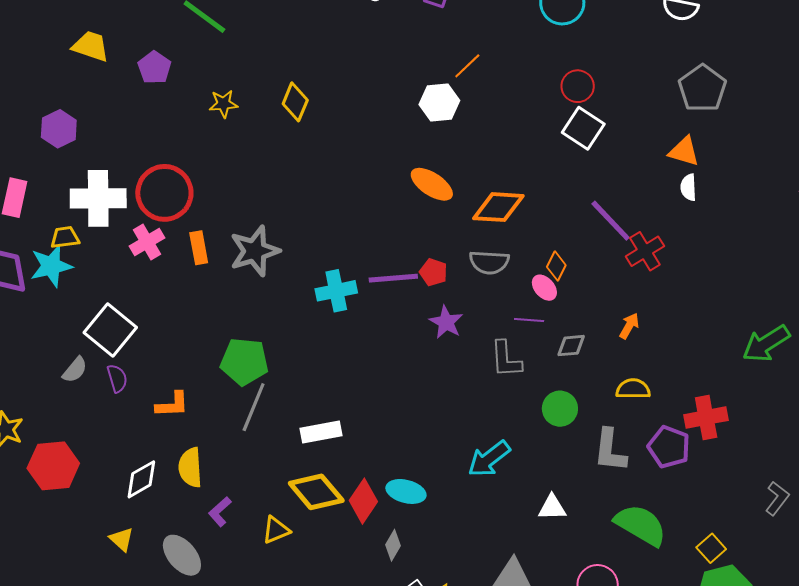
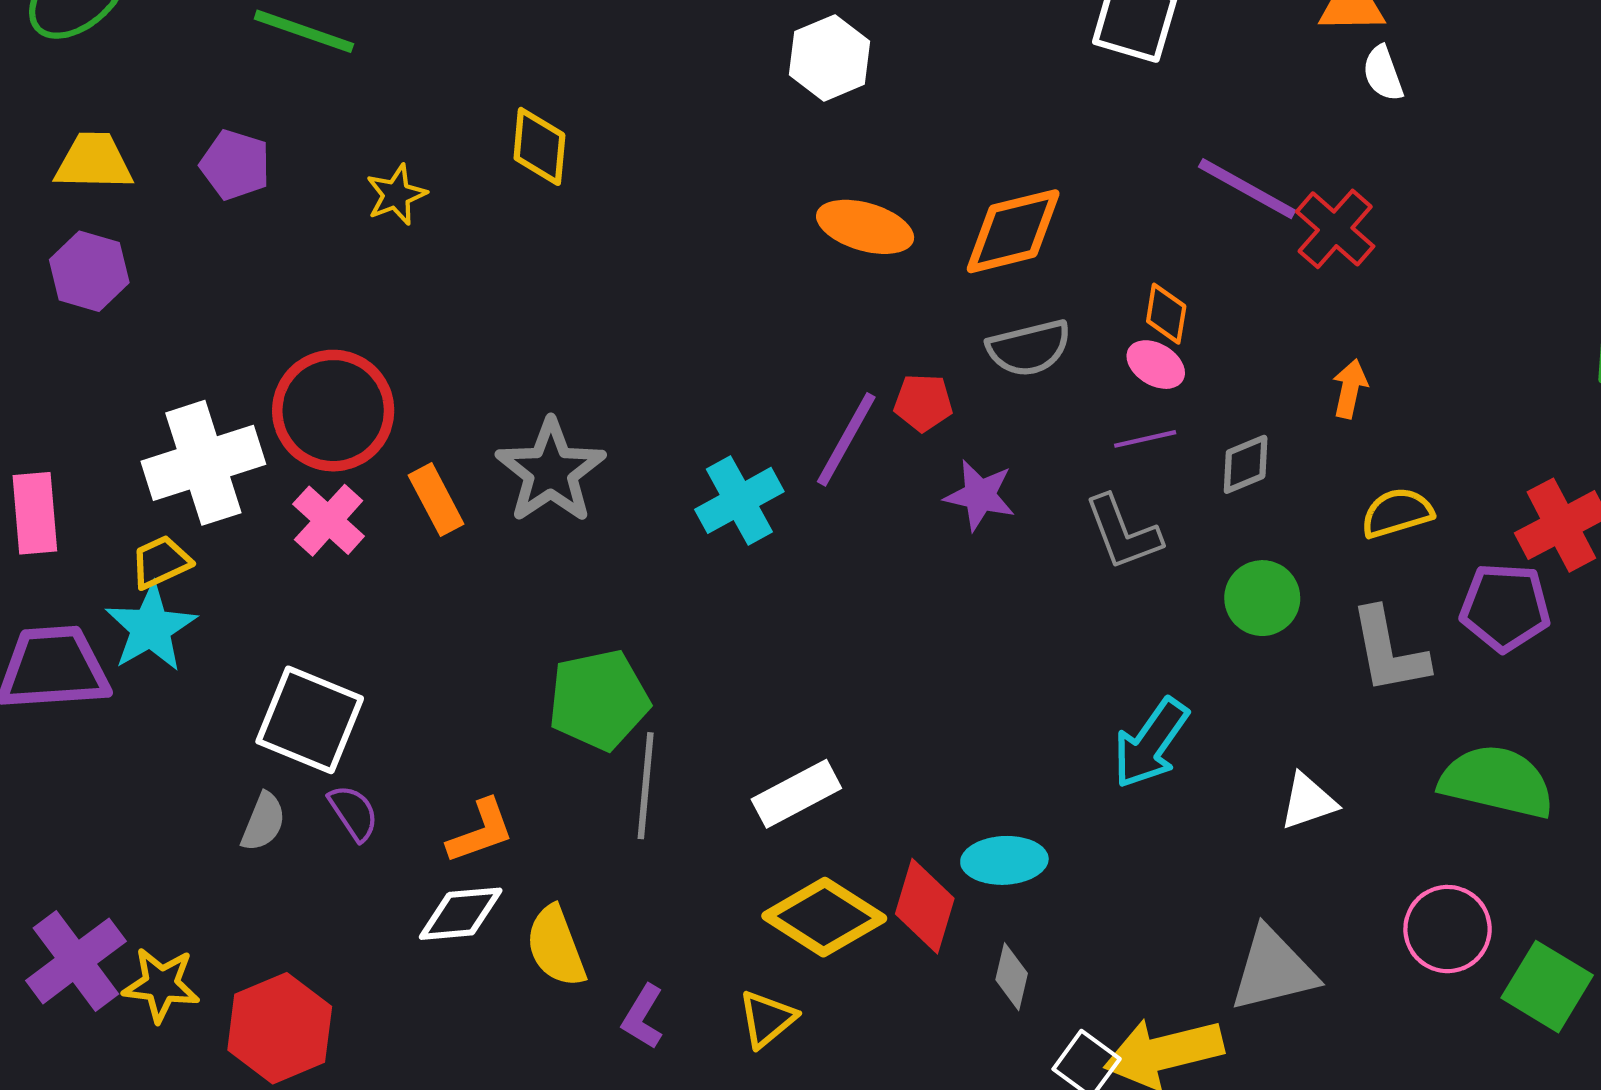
purple hexagon: (59, 129) -> (89, 271), moved
purple line: (393, 278) -> (846, 439), turned -39
white diamond: (141, 479) -> (461, 914), moved, turned 42

